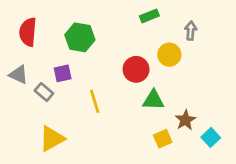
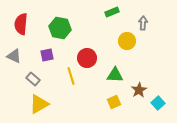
red circle: (136, 69) -> (87, 58), moved
gray rectangle: (44, 92) -> (33, 79), moved
yellow square: (163, 139) -> (114, 102), moved

